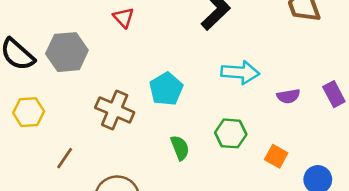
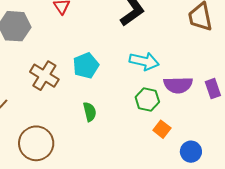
purple semicircle: (288, 96) -> (178, 85), size x1.6
green hexagon: (231, 133) -> (147, 99), moved

